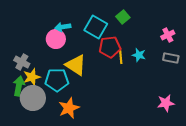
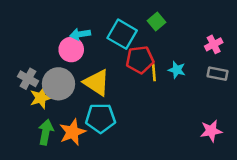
cyan pentagon: (57, 80) -> (100, 118), moved
green arrow: (19, 86) -> (46, 132), moved
gray circle: (33, 98) -> (59, 84), moved
orange star: (69, 108) -> (72, 132), moved

